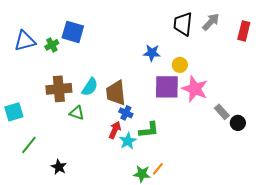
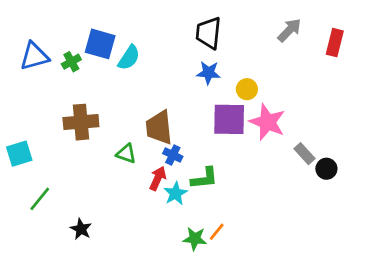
black trapezoid: (183, 24) -> (208, 33), moved
cyan semicircle: (90, 87) -> (129, 58), moved
green triangle: (77, 113) -> (126, 154), moved

